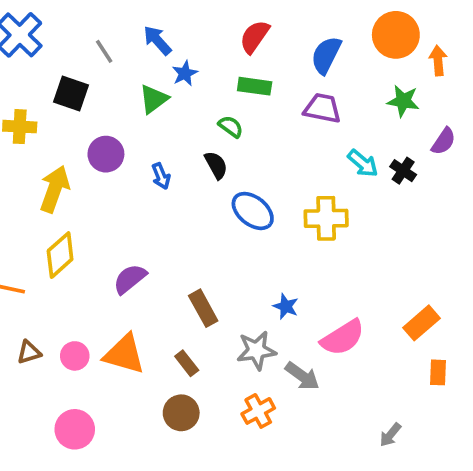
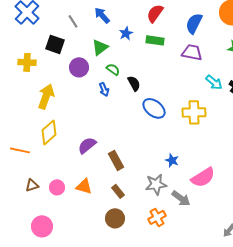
blue star: (185, 73) -> (126, 33), moved
green semicircle: (231, 127) -> (113, 69), moved
purple circle: (106, 154) -> (79, 67), moved
brown rectangle: (203, 308) -> (116, 160), moved
orange triangle: (124, 354) -> (84, 186), size x0.7
pink circle: (75, 429) -> (42, 226), moved

